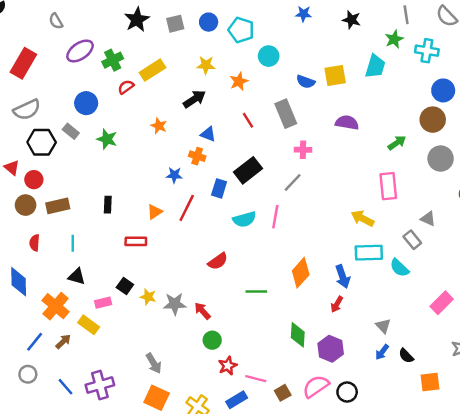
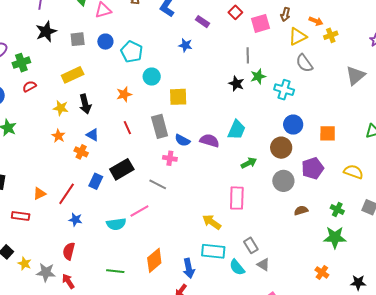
gray line: (406, 15) -> (248, 55), moved
black star: (352, 20) -> (236, 84), moved
yellow star: (206, 65) -> (61, 108), moved
cyan trapezoid: (375, 66) -> (237, 130), moved
yellow rectangle: (152, 70) -> (73, 75), moved
yellow square: (335, 75) -> (178, 97), moved
blue semicircle: (306, 82) -> (182, 140), moved
black arrow: (194, 99) -> (85, 104), turned 102
orange star: (159, 126) -> (58, 136), moved
blue star: (174, 175) -> (75, 220), moved
gray line: (293, 182) -> (158, 184), turned 66
pink line: (275, 217) -> (139, 211), turned 42
cyan semicircle: (244, 219) -> (116, 224), moved
gray triangle: (428, 219) -> (263, 265), moved
red semicircle: (218, 261) -> (69, 251), moved, turned 132

